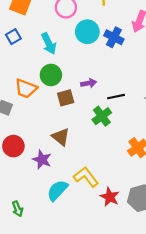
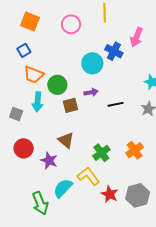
cyan circle: (87, 32) -> (92, 63), moved
cyan arrow: (49, 44) -> (38, 102), moved, turned 30
orange trapezoid: (26, 88) -> (34, 75), moved
green cross: (102, 116) -> (101, 153), moved
green arrow: (18, 209) -> (40, 203), moved, size x1.6

